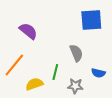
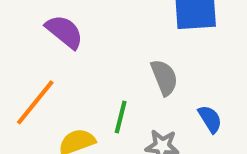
blue semicircle: (98, 73) -> (210, 119), turned -136

